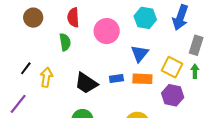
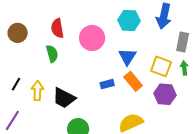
orange rectangle: (142, 79) -> (133, 81), turned 54
black trapezoid: (86, 83) -> (64, 98), moved

